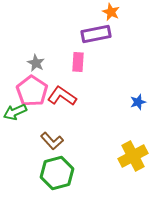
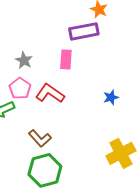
pink pentagon: (32, 91) -> (20, 88), size x0.7
blue star: (138, 102) -> (111, 97), moved

